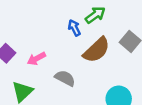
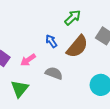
blue arrow: (74, 28) -> (51, 41), moved

